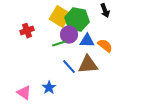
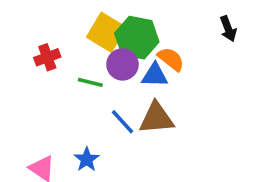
black arrow: (105, 11) -> (228, 29), moved
green line: (59, 44) -> (90, 82), moved, turned 32
orange semicircle: (105, 46) -> (171, 59), moved

